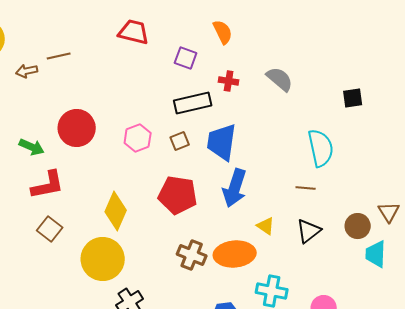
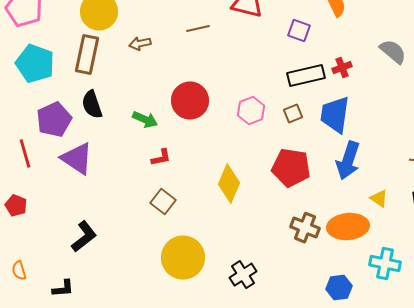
brown line: (59, 56) -> (198, 29), moved
red cross: (229, 81) -> (342, 68), moved, turned -30
red L-shape: (48, 185) -> (161, 158), size x0.6
yellow circle: (103, 259) -> (183, 258), moved

